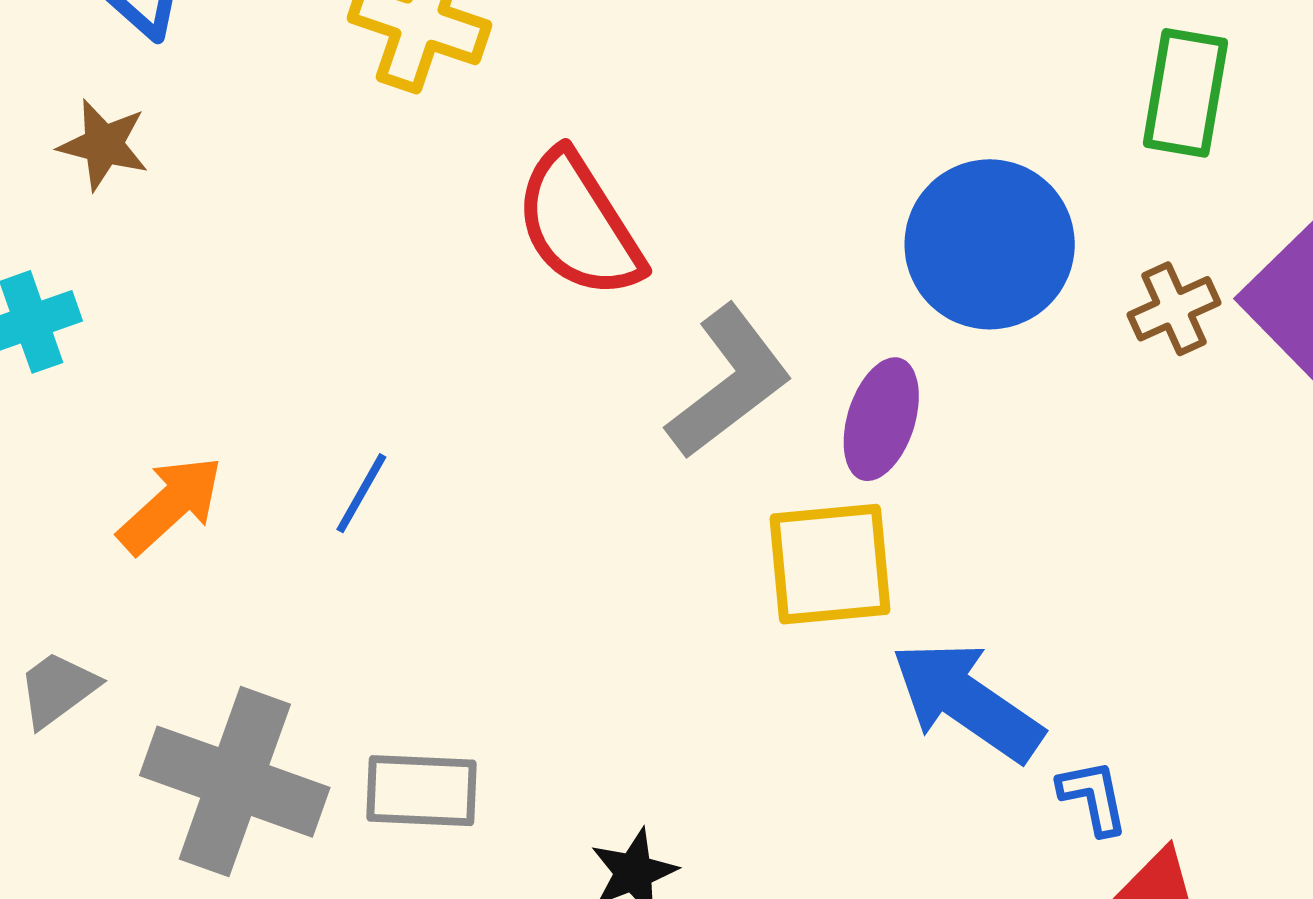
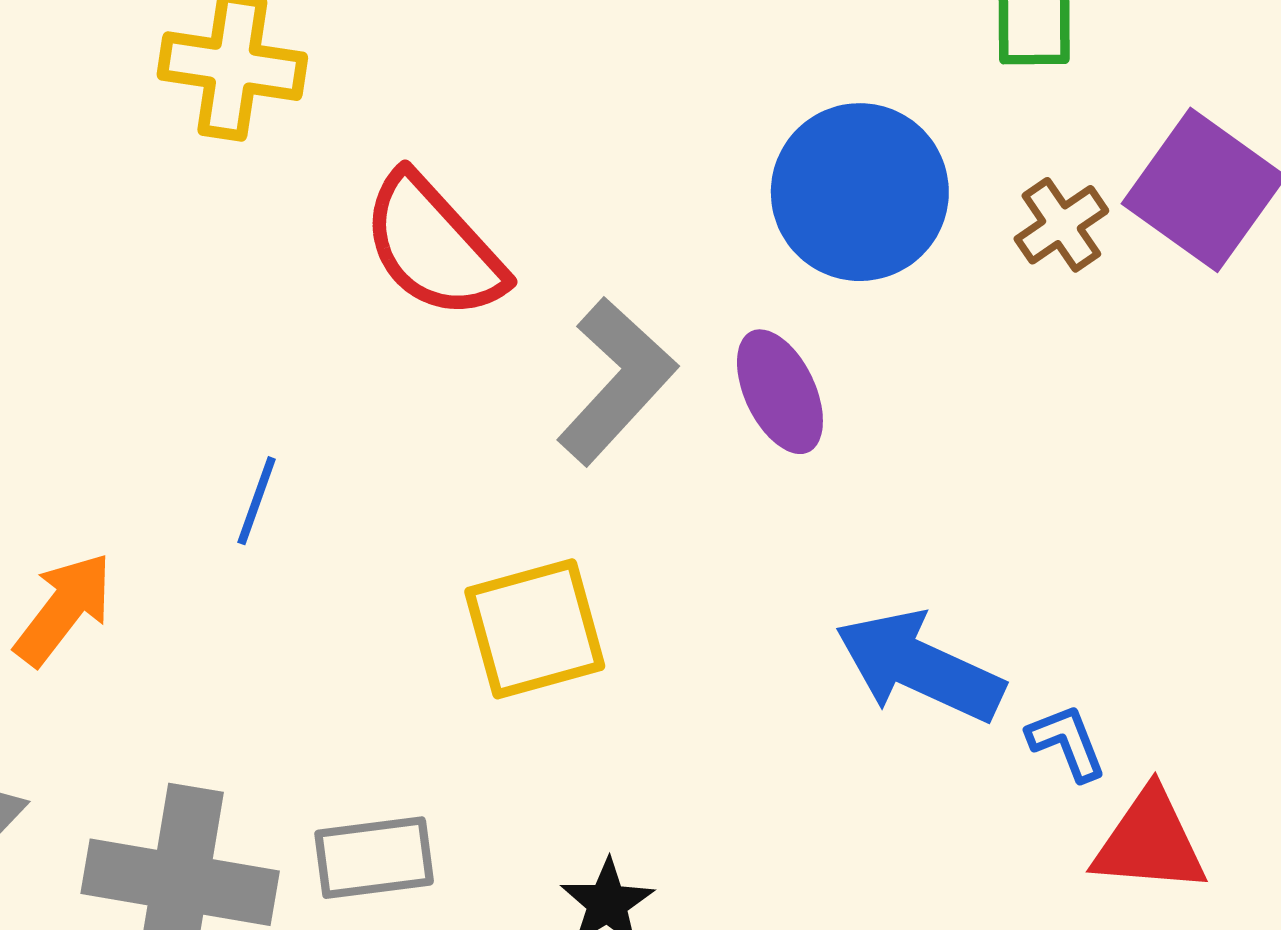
purple ellipse: (881, 419) -> (780, 392), turned -33
blue line: (361, 493) -> (257, 501), moved
yellow square: (830, 564) -> (535, 629), moved

